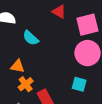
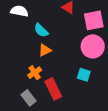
orange triangle: (18, 66) -> (45, 50), moved, turned -40

